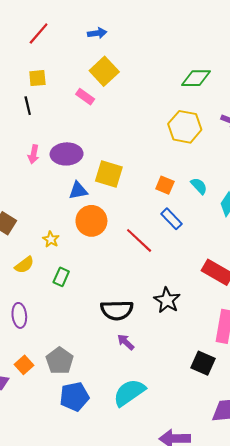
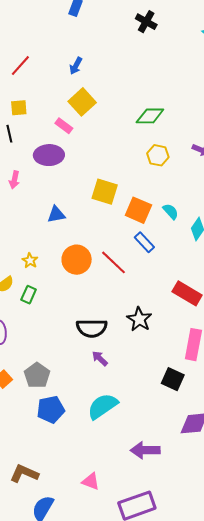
blue arrow: (97, 33) -> (76, 66), turned 126
green diamond: (196, 78) -> (150, 116), moved
yellow hexagon: (185, 127) -> (158, 155), size x0.7
purple ellipse: (67, 154) -> (49, 155), moved
yellow square: (109, 174) -> (105, 192), moved
orange square: (165, 185) -> (138, 210), size x1.5
orange circle: (91, 221) -> (77, 260), moved
green rectangle: (61, 277) -> (29, 295), moved

